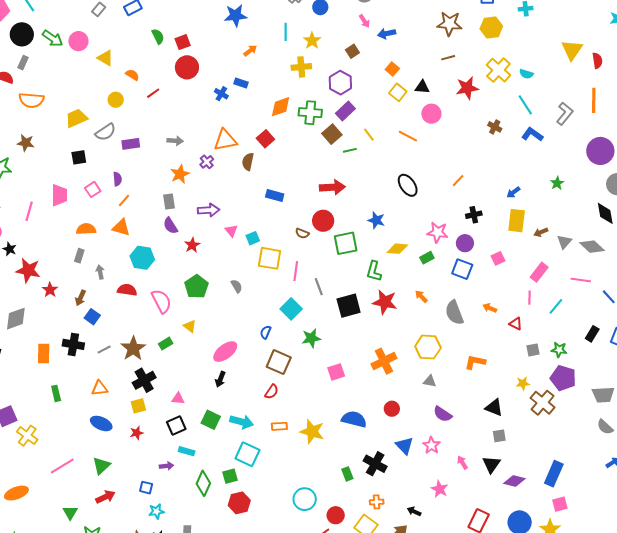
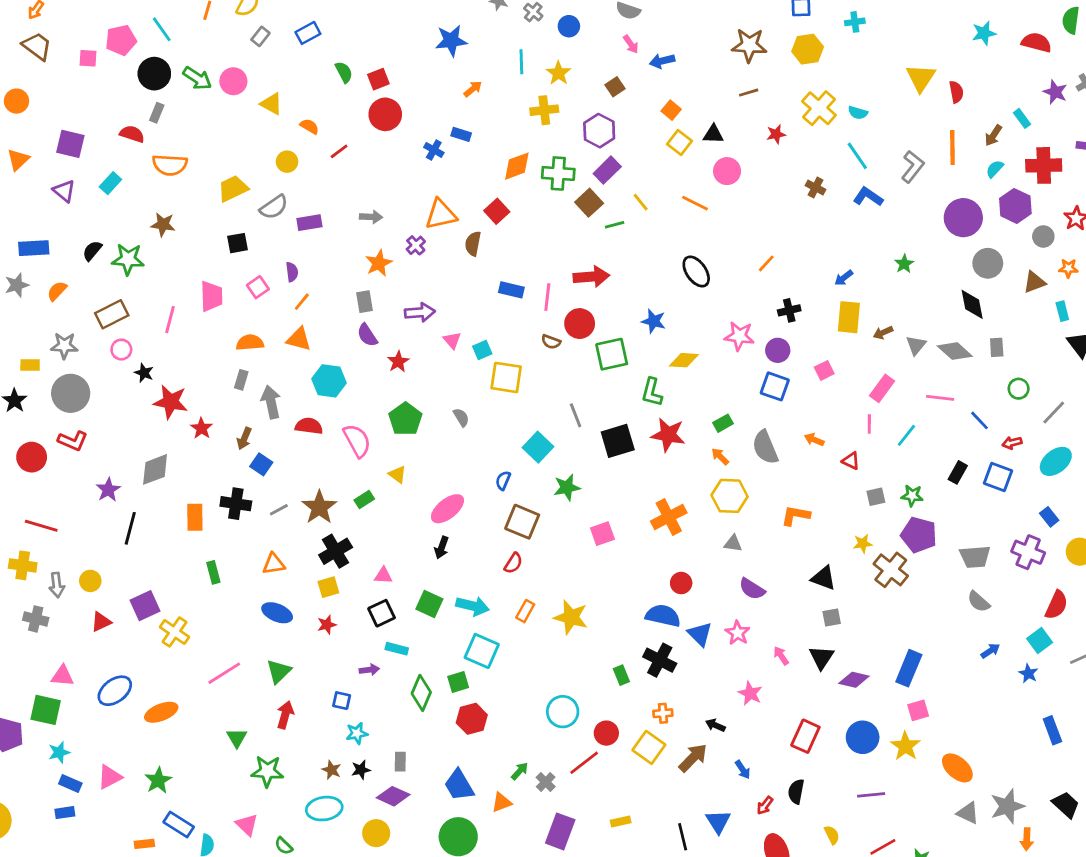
red star: (467, 88) -> (776, 134), size x0.6
green rectangle: (427, 258) -> (723, 423), moved
pink line: (296, 271) -> (547, 297), moved
gray arrow: (100, 272) -> (271, 402), size x1.6
orange arrow: (421, 296) -> (720, 456), moved
blue semicircle: (354, 419) -> (663, 616), moved
orange rectangle: (279, 426) -> (525, 611), turned -56
red arrow: (105, 497) -> (285, 715), turned -48

